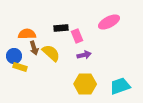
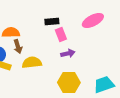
black rectangle: (61, 28) -> (52, 22), moved
yellow semicircle: (51, 53) -> (32, 62), moved, turned -48

